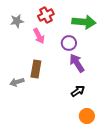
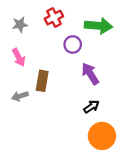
pink arrow: (39, 36) -> (19, 57), moved
purple circle: (69, 43) -> (73, 45), moved
orange circle: (87, 116) -> (102, 136), size x1.5

